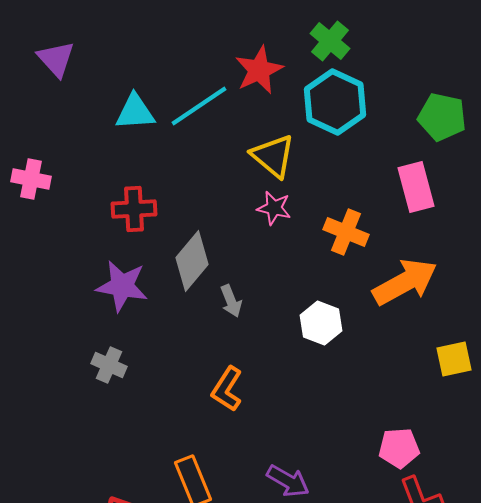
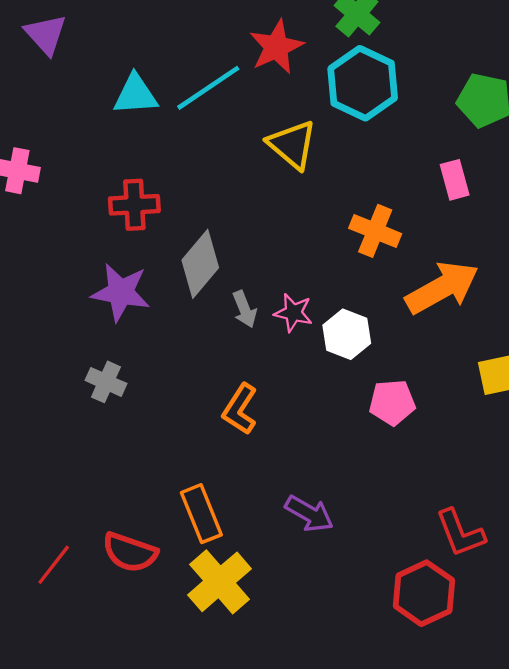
pink rectangle: (416, 187) -> (455, 180), size x0.7
pink star: (274, 208) -> (293, 313), moved
pink pentagon: (399, 448) -> (392, 402), moved

